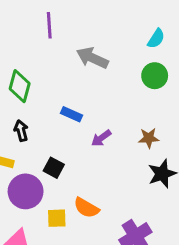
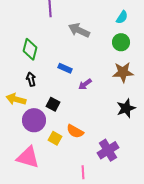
brown star: (149, 138) -> (123, 72), moved, size x1.5
yellow square: (57, 218) -> (55, 138), turned 32

